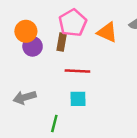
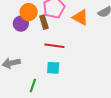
orange circle: (26, 31) -> (29, 12), moved
brown rectangle: (62, 42) -> (44, 22), turned -32

